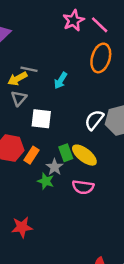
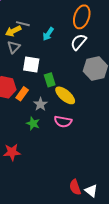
white semicircle: (94, 120) -> (79, 42), moved
green rectangle: (66, 153) -> (50, 80), moved
green star: (46, 181) -> (33, 123), moved

